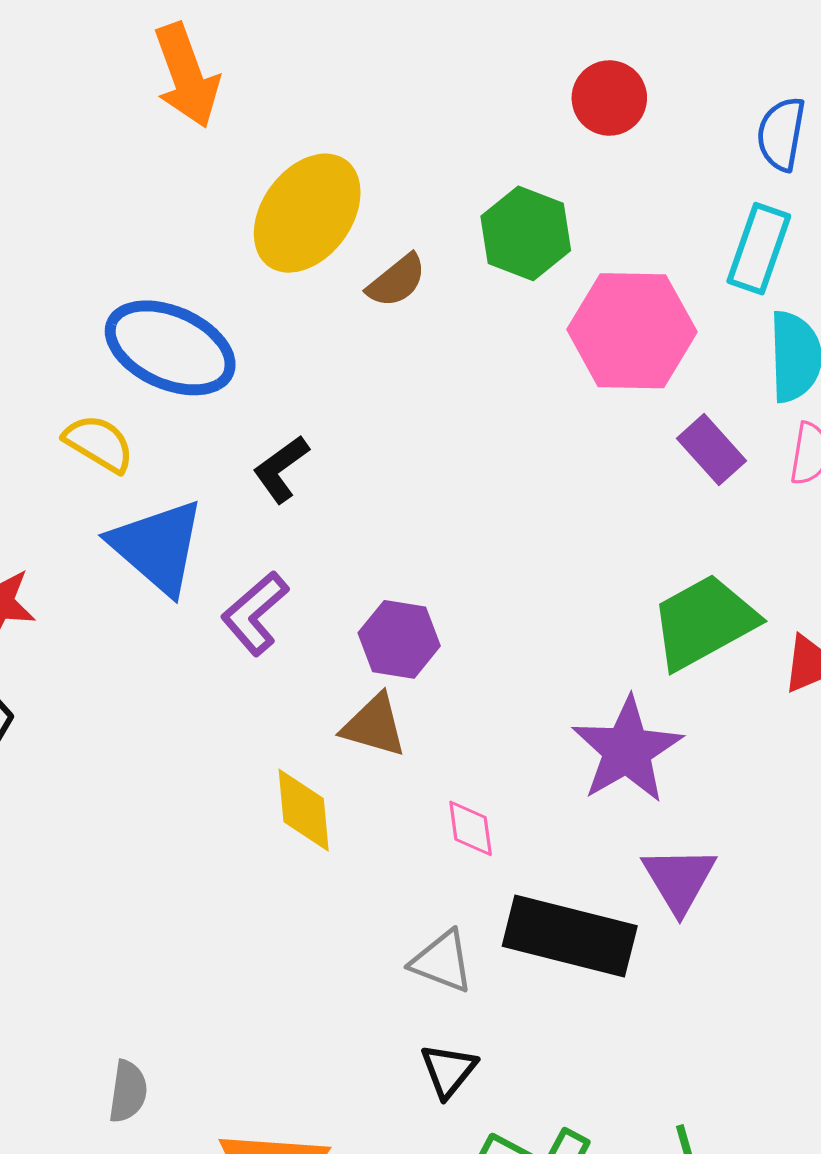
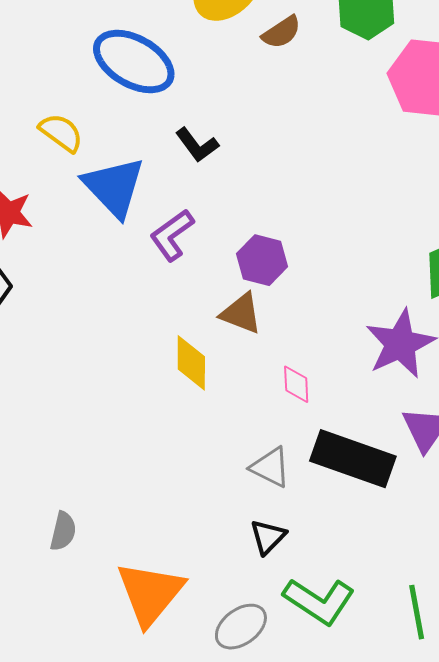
yellow semicircle: (99, 443) -> (61, 133), moved
black L-shape: (281, 469) -> (197, 145), turned -96

